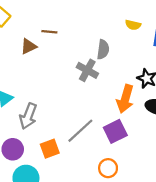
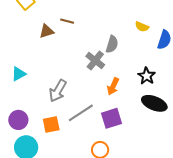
orange arrow: (125, 99) -> (113, 86), moved, size x0.7
gray arrow: (28, 116) -> (58, 91), moved

